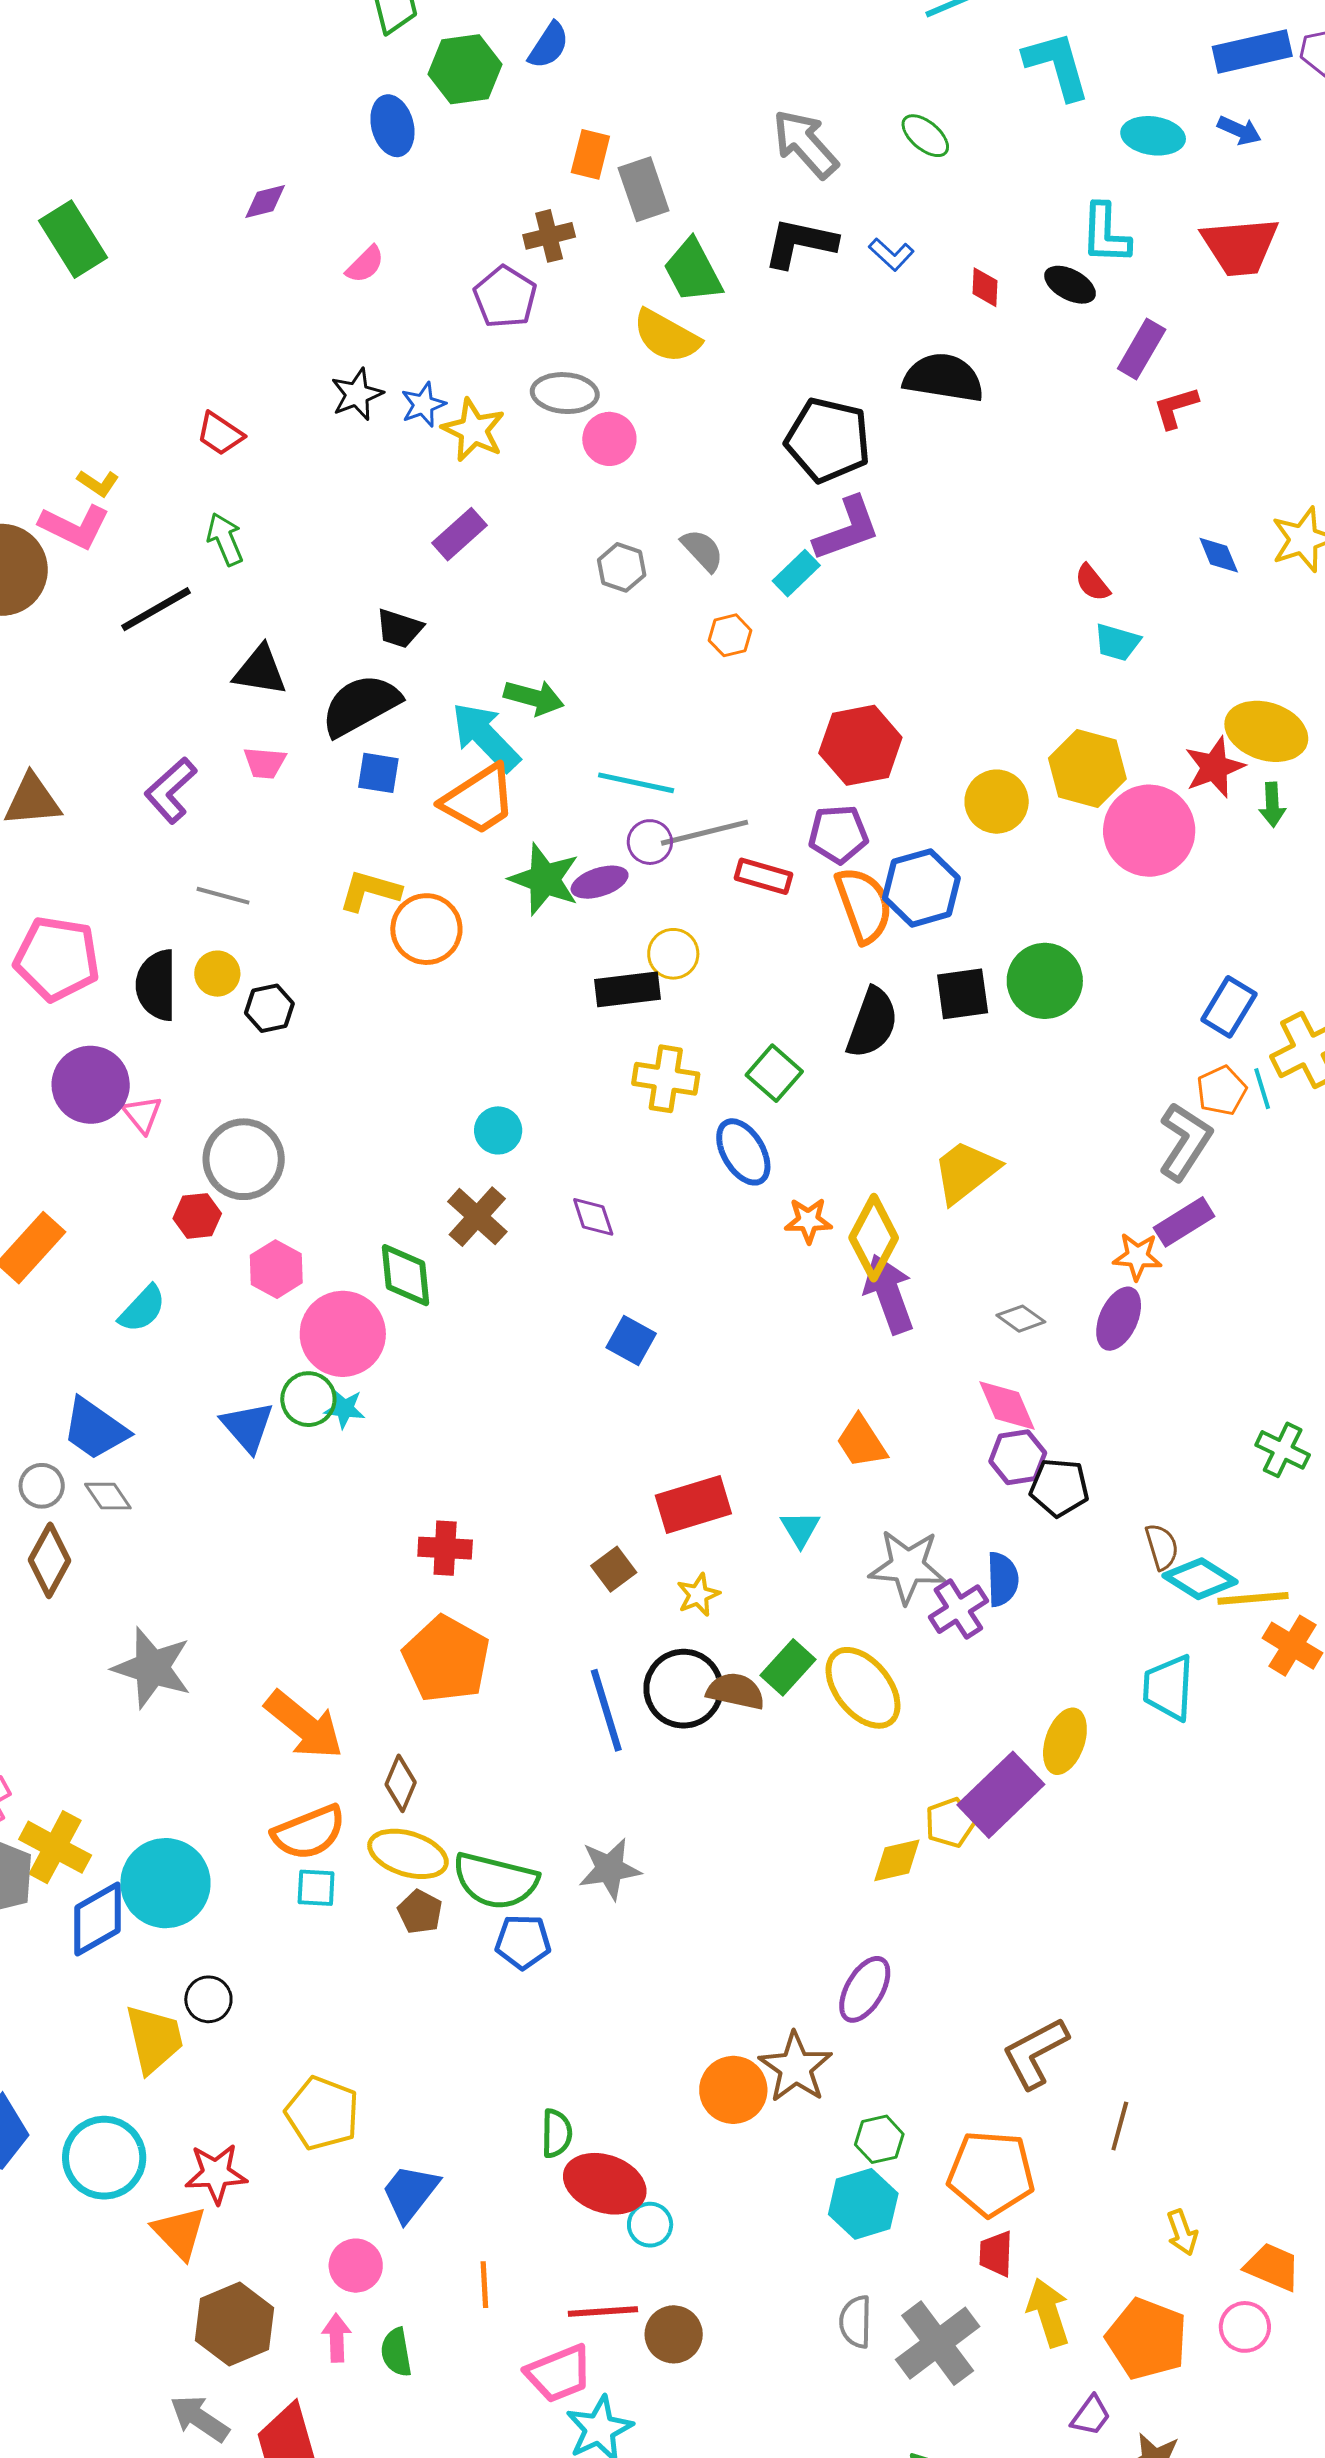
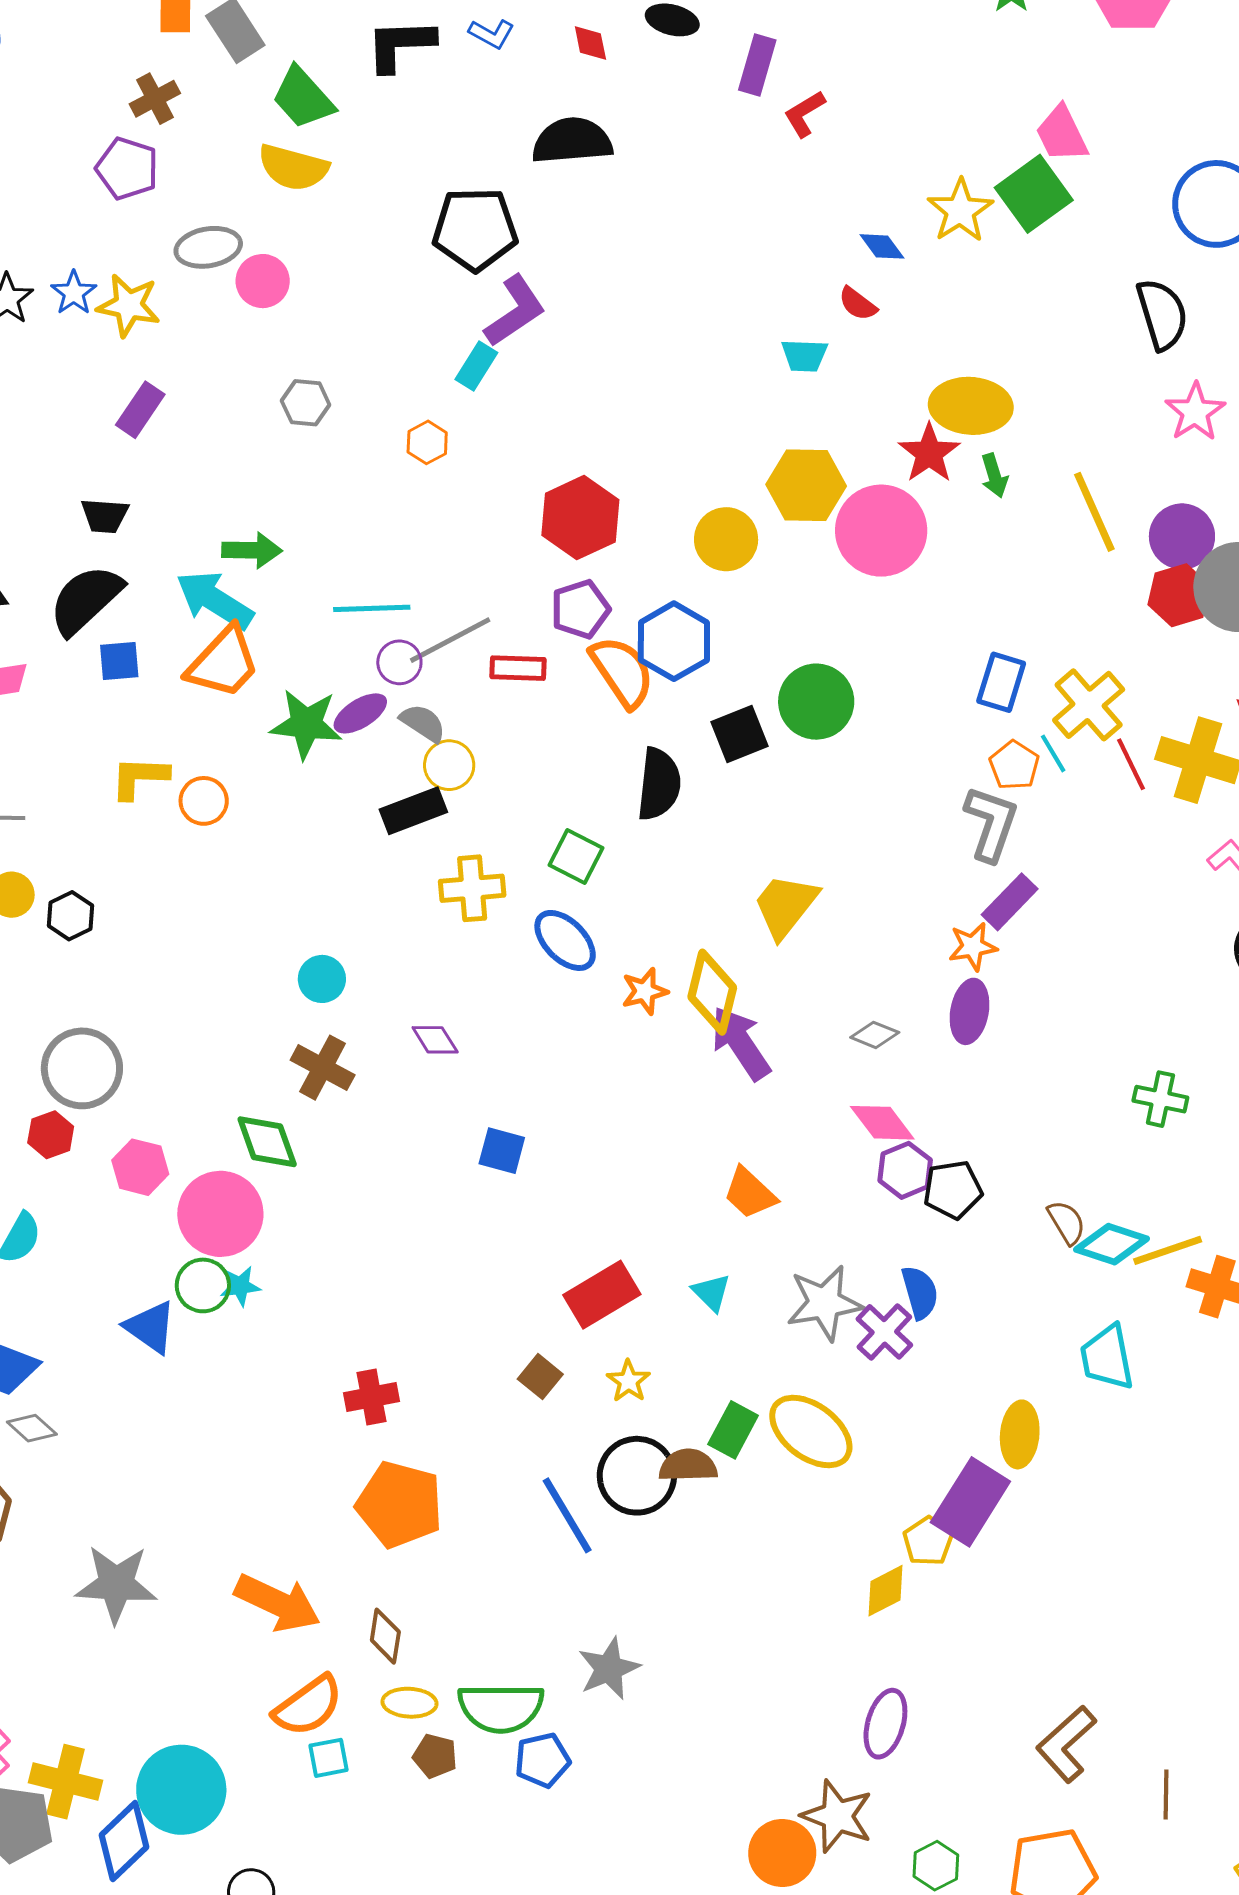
gray semicircle: (702, 550) -> (423, 723), moved
red semicircle: (1092, 583) -> (858, 304), moved
orange circle: (426, 929) -> (204, 801), size x0.7
yellow ellipse: (408, 1854) -> (409, 1703), size x0.7

